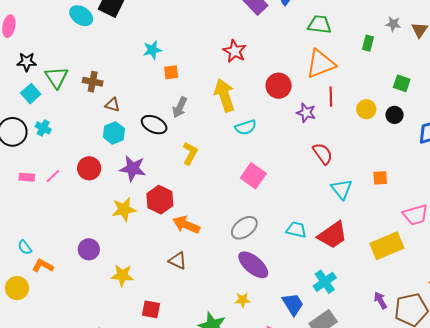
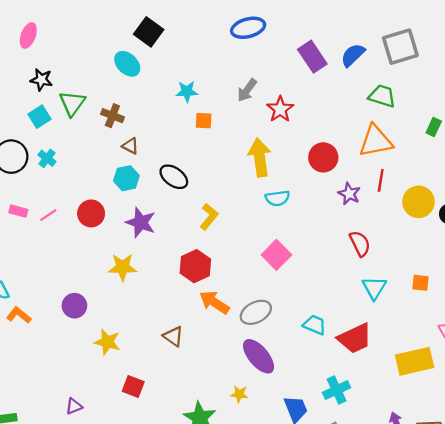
cyan ellipse: (81, 16) -> (127, 64), moved
gray arrow: (180, 107) -> (247, 90), moved
yellow circle: (366, 109) -> (418, 202), size x1.4
red hexagon: (160, 200) -> (195, 266), moved
orange arrow: (186, 225) -> (214, 302), moved

